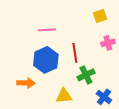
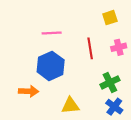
red line: (75, 53) -> (90, 48), moved
green cross: (86, 75) -> (110, 82), moved

